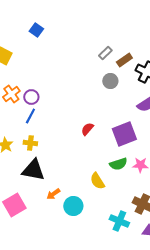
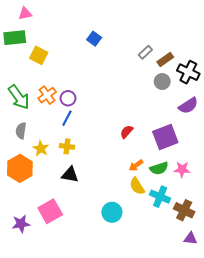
blue square: (36, 30) -> (94, 39), moved
gray circle: (110, 81) -> (162, 82), moved
black triangle: (33, 170) -> (70, 175), size x0.7
orange arrow: (53, 194) -> (136, 165), moved
cyan cross: (119, 221) -> (160, 197), moved

